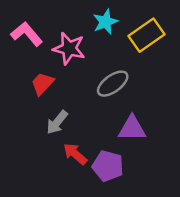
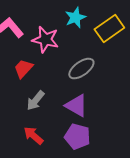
purple triangle: (132, 128) -> (76, 106), moved, turned 30
red arrow: (75, 154) -> (33, 136), moved

